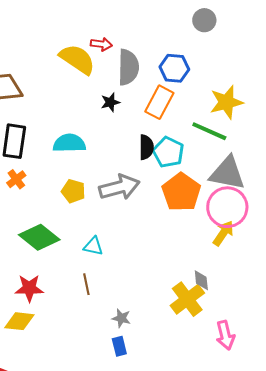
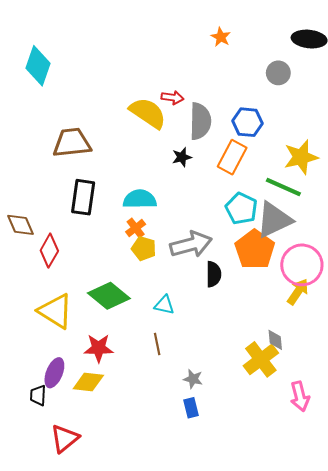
black semicircle: (146, 147) -> (214, 274), moved
gray triangle: (227, 173) -> (274, 220), moved, turned -36
orange cross: (16, 179) -> (136, 228), moved

